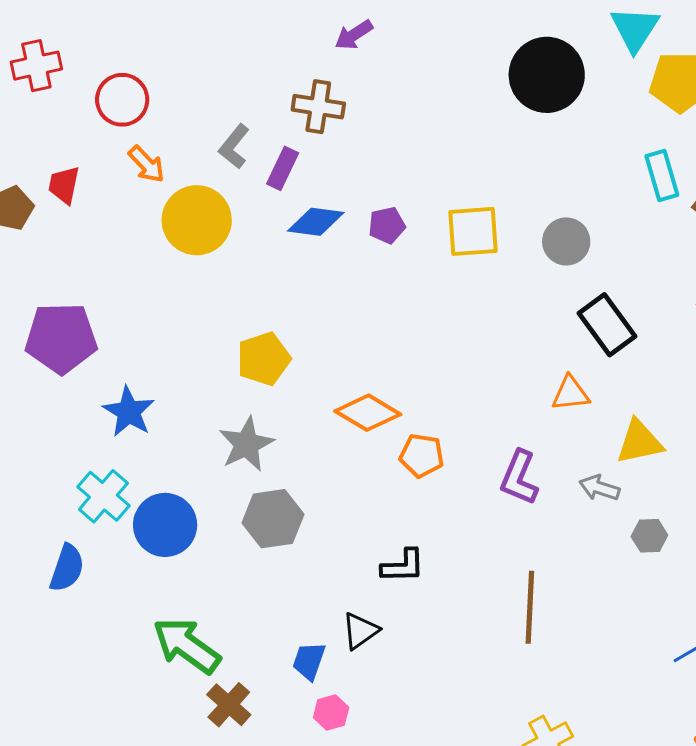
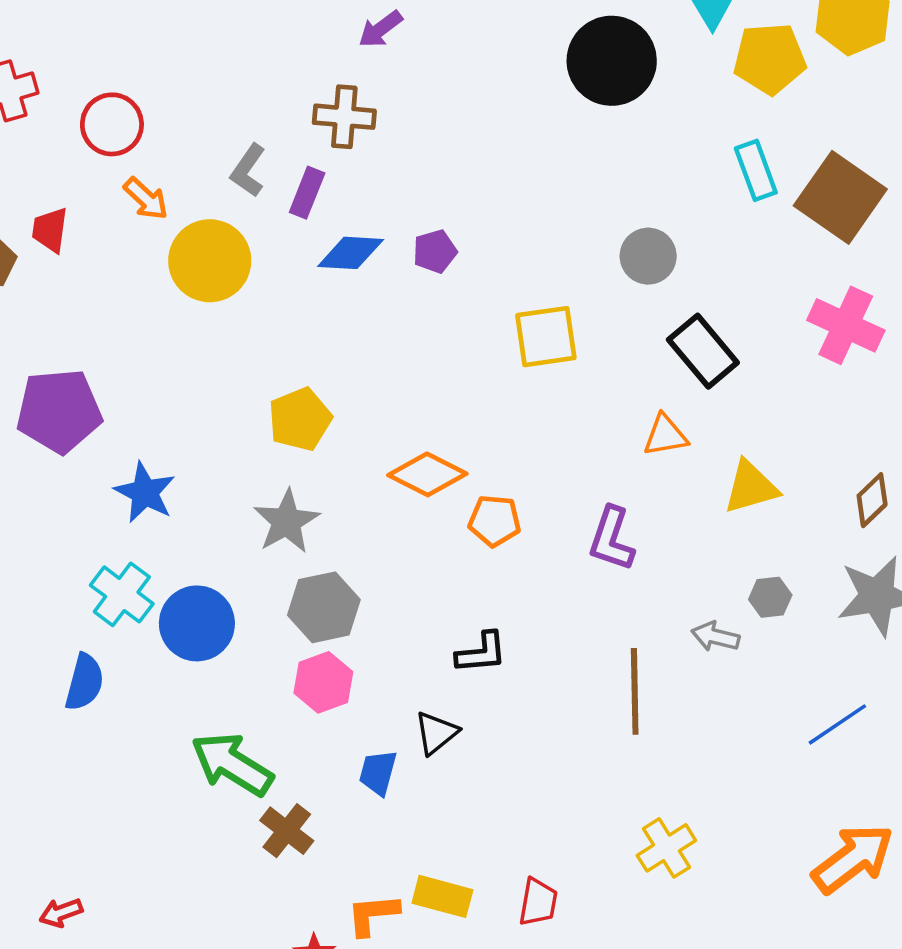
yellow square: (473, 231) -> (546, 337), moved
gray arrow: (599, 488) -> (715, 637), moved
pink hexagon: (331, 713) -> (323, 682), moved, size x1.4

